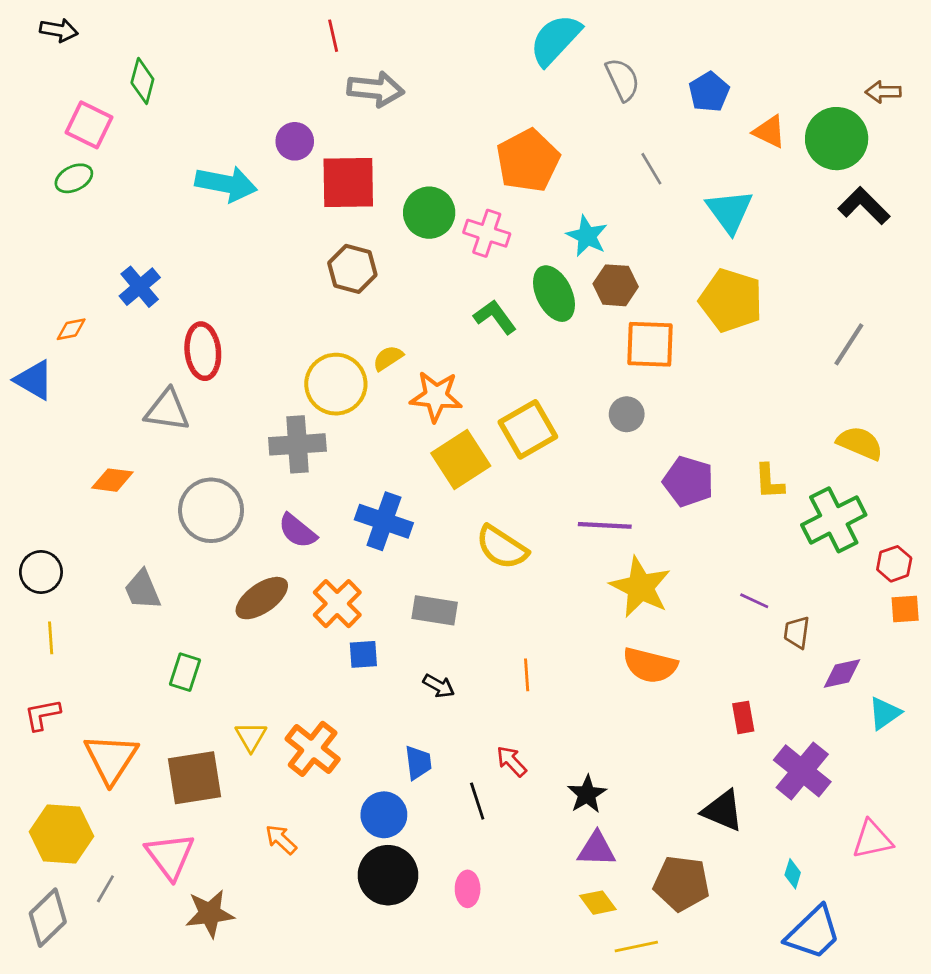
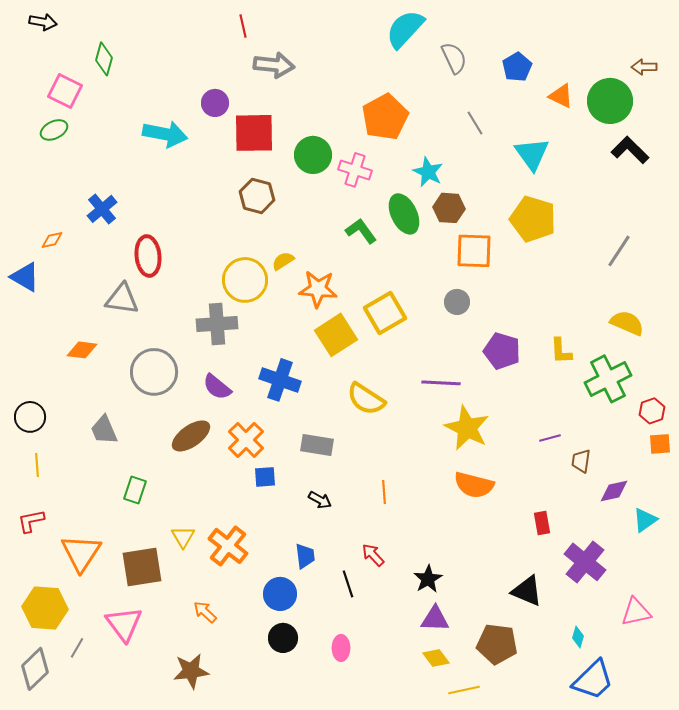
purple line: (754, 601) -> (550, 438), turned -40
black circle: (388, 875) -> (283, 638), size x0.7
brown star: (210, 914) -> (191, 671), moved

